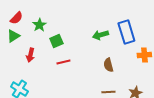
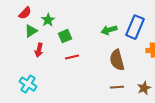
blue rectangle: (126, 32) -> (135, 27), turned 40
green triangle: (13, 36) -> (31, 31), moved
brown semicircle: (108, 65) -> (117, 60), size x1.5

